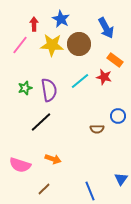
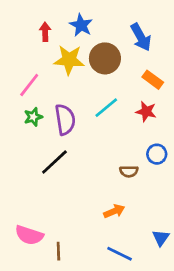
pink line: (20, 45) -> (29, 85), moved
red star: (104, 77) -> (146, 112), moved
orange arrow: (53, 159) -> (114, 211), moved, turned -42
pink semicircle: (20, 165) -> (29, 235), moved
brown line: (44, 189) -> (58, 251), turned -48
blue line: (90, 191) -> (120, 254), turned -42

